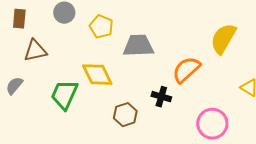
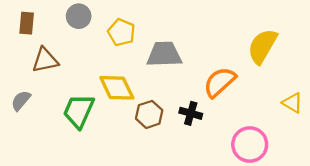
brown hexagon: (125, 115) -> (149, 114), moved

